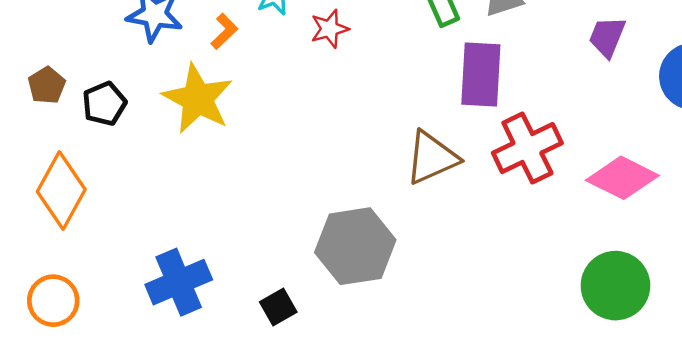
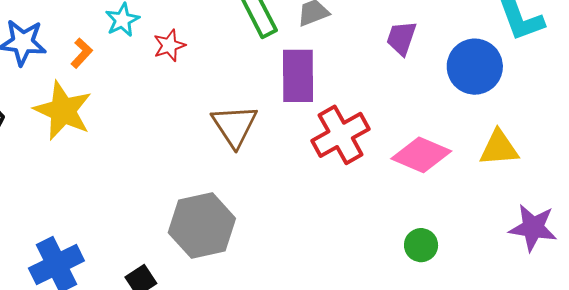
brown triangle: (432, 158) -> (235, 126), moved, turned -36
green circle: (615, 286) -> (421, 245), size x0.6

